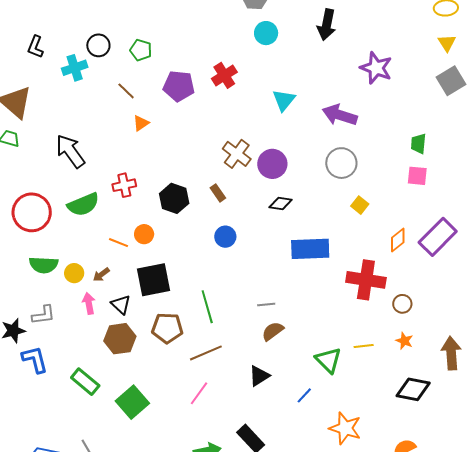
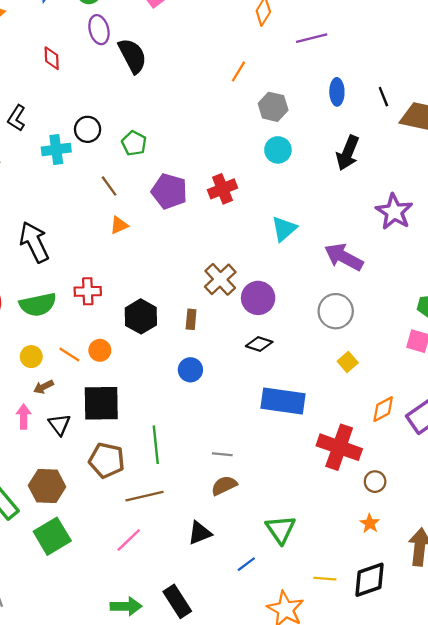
brown rectangle: (218, 193) -> (191, 319), turned 30
yellow circle: (74, 273) -> (31, 357), moved
brown hexagon: (120, 339) -> (47, 486), moved
yellow line: (364, 346) -> (325, 579), moved
black diamond: (413, 389) -> (370, 580), turned -40

